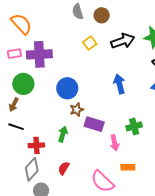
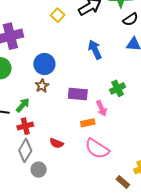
brown star: (77, 110) -> (42, 86), moved
green arrow: (63, 134) -> (23, 105), moved, turned 35
orange rectangle: (128, 167) -> (88, 123), moved
red semicircle: (64, 168) -> (57, 143), turned -88

